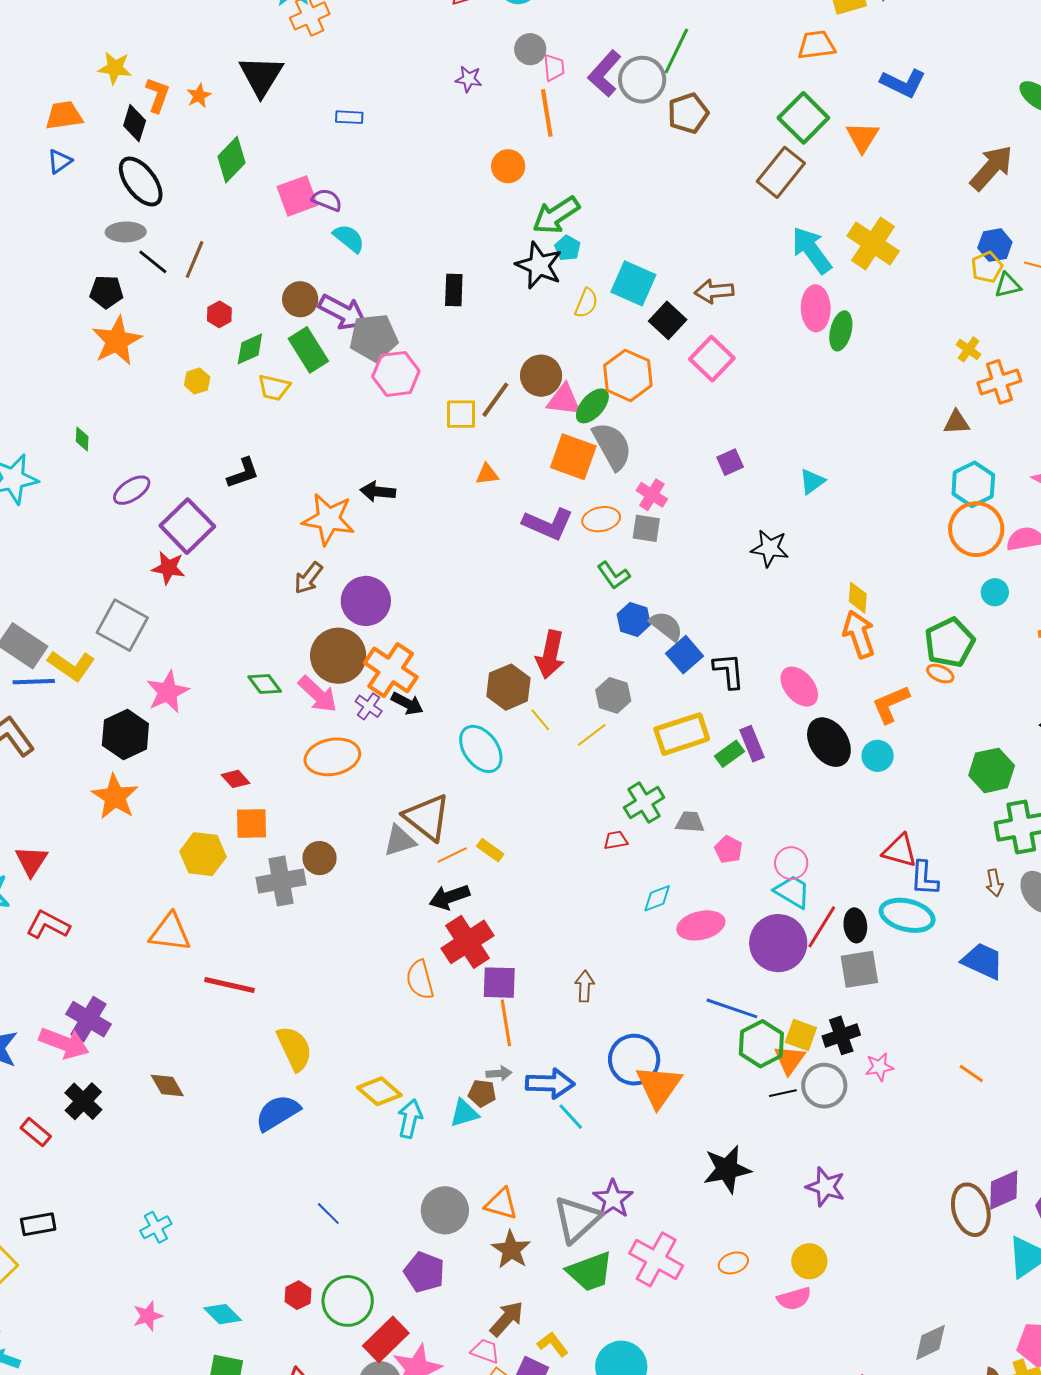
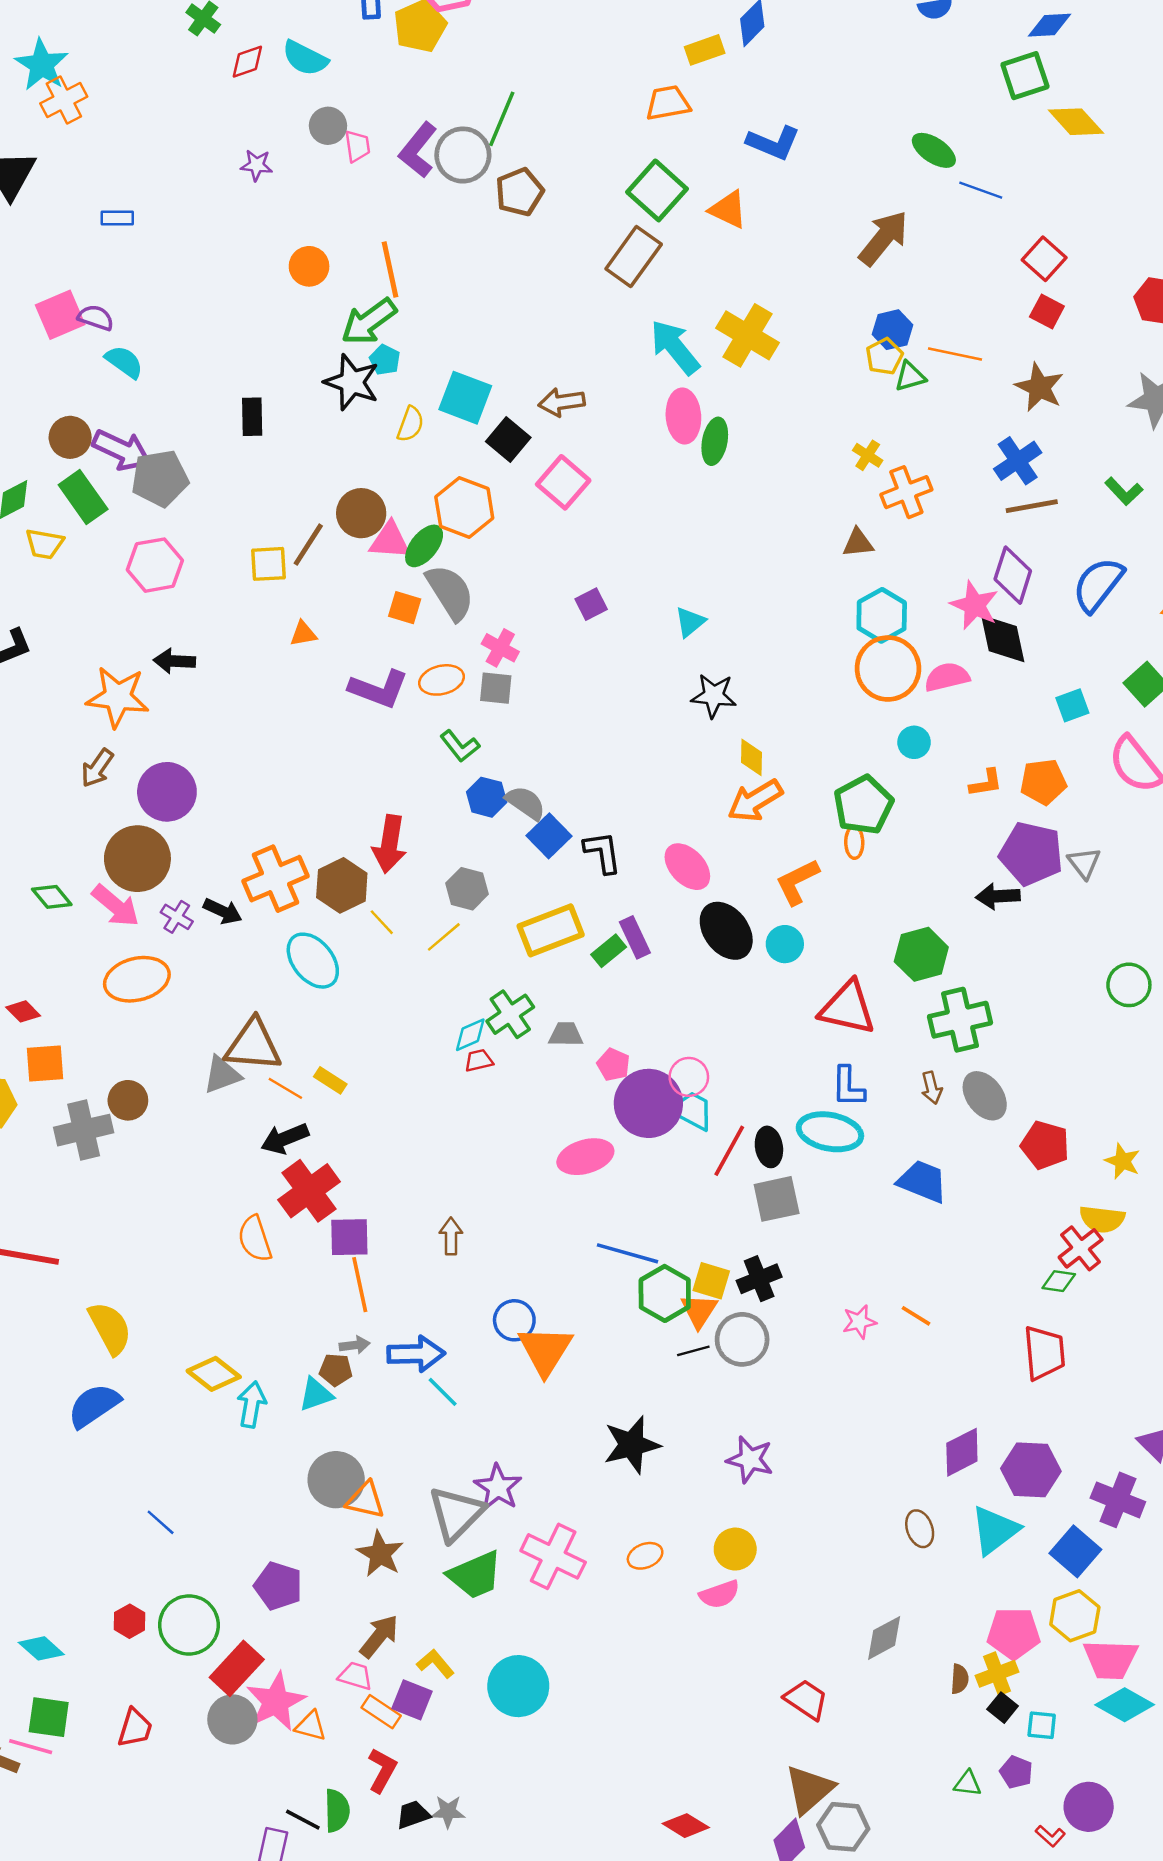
orange line: (547, 113) -> (390, 270), moved
orange triangle: (862, 137) -> (728, 210), turned -33
pink hexagon: (396, 374) -> (155, 565), moved
orange square: (573, 457) -> (405, 608), size x0.6
black star: (770, 548) -> (714, 696), moved
orange arrow: (859, 634) -> (755, 801), turned -99
orange cross: (391, 670) -> (276, 879), moved, turned 36
orange ellipse: (940, 674) -> (854, 842), turned 68
brown triangle: (427, 817) -> (253, 1045), turned -30
red triangle: (900, 851) -> (848, 1008), moved, size x1.4
orange line: (452, 855) -> (285, 1088), turned 60
cyan diamond: (657, 898) -> (470, 1035), moved
purple circle: (778, 943) -> (648, 1103), moved
blue circle: (634, 1060) -> (514, 1320), size x0.7
pink star: (879, 1067) -> (859, 1322), moved
gray circle: (445, 1210) -> (336, 1480), moved
brown ellipse: (971, 1210) -> (920, 1529), moved, size x0.6

